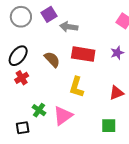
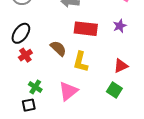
brown semicircle: (52, 59) -> (58, 48), moved
green cross: (39, 110) -> (35, 87), moved
green square: (109, 126) -> (114, 90), moved, turned 35

